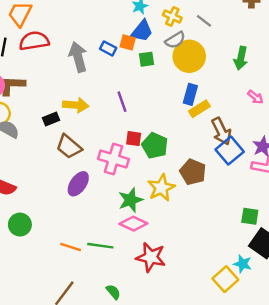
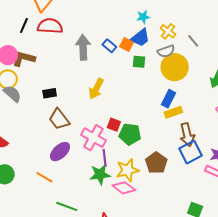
purple line: (122, 102) -> (105, 158), moved
yellow arrow: (76, 105) -> (96, 89), moved, turned 100
green pentagon: (155, 146) -> (130, 134), turned -30
pink diamond: (133, 224) -> (124, 188), moved
orange line: (71, 247) -> (44, 177), moved

